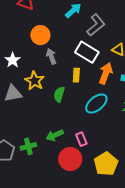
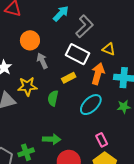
yellow rectangle: (76, 75) -> (69, 78), turned 64
yellow star: (34, 81) -> (27, 86), turned -30
green arrow: (55, 135) -> (52, 139), turned -150
pink rectangle: (81, 139) -> (102, 140), moved

